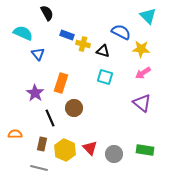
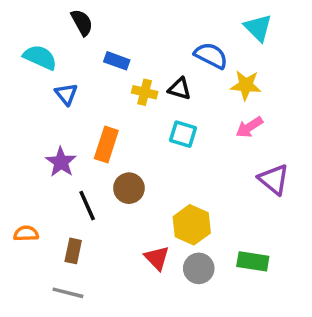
yellow cross: (83, 44) -> (145, 92), moved
purple triangle: (142, 103) -> (274, 179), moved
yellow hexagon: (65, 150) -> (192, 225), moved

